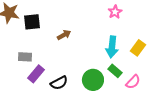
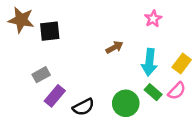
brown arrow: (64, 35) -> (115, 47), moved
gray rectangle: (25, 57) -> (41, 75), turned -32
pink semicircle: (133, 82) -> (177, 91), moved

